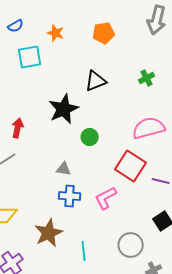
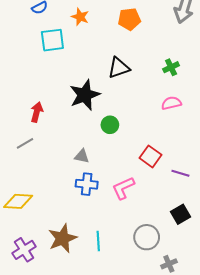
pink semicircle: (149, 128) -> (171, 103), moved, size x0.6
red square: (131, 166) -> (150, 156), size x0.7
brown star: (49, 233) -> (63, 238), moved

